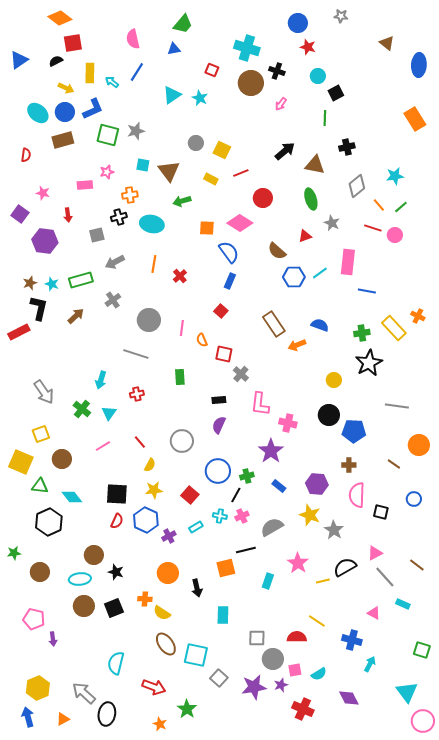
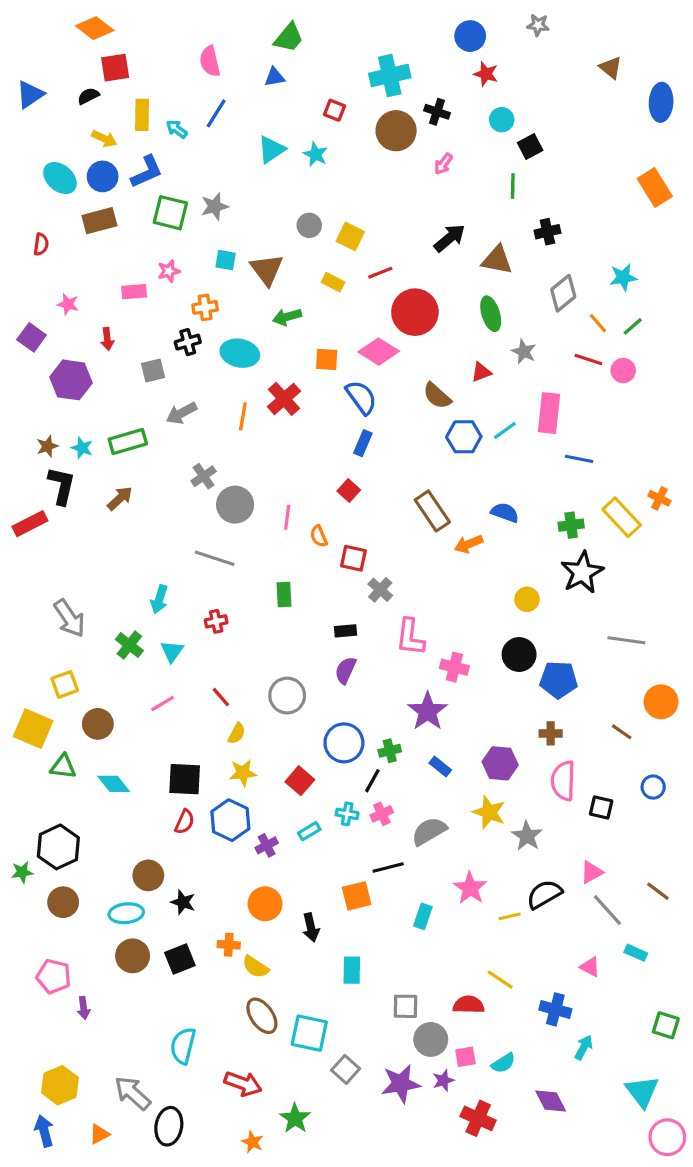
cyan cross: (247, 48) -> (390, 75), turned -30
red circle: (263, 198) -> (415, 312), size x1.5
red cross: (180, 276) -> (284, 399), moved, size x1.5
gray cross: (113, 300) -> (204, 476), moved
black hexagon: (49, 522) -> (58, 847), moved

